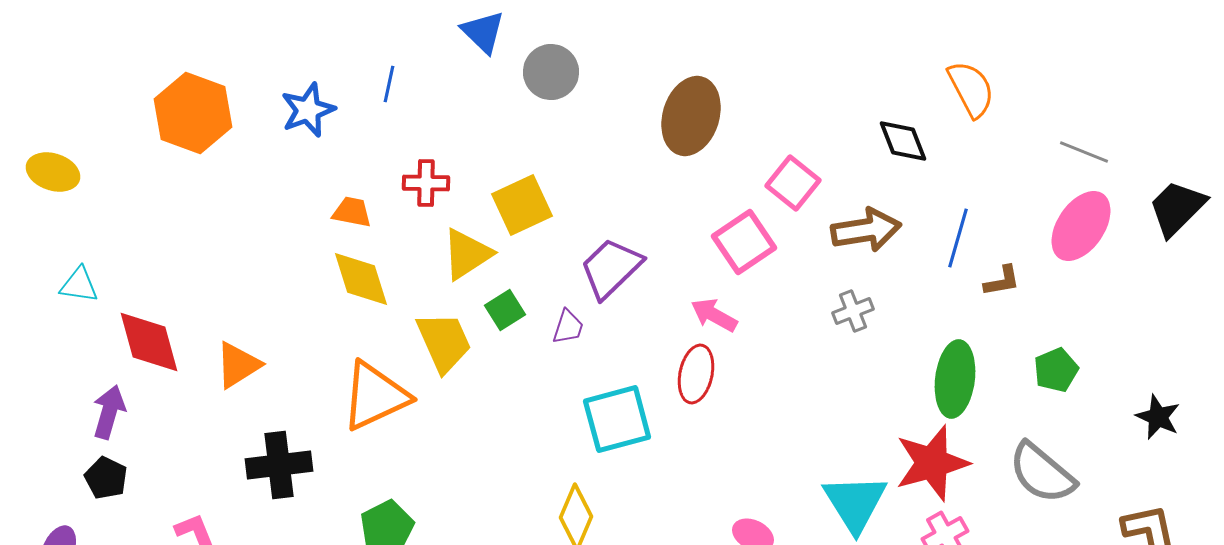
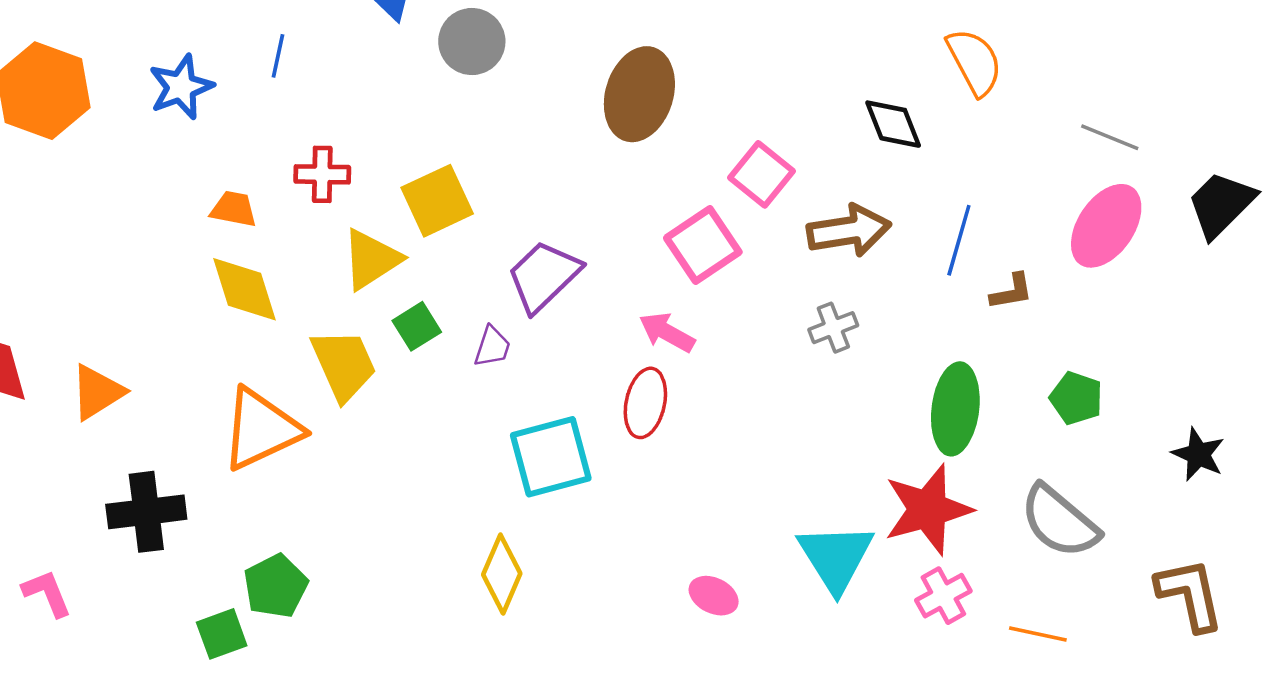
green pentagon: (1056, 370) -> (1076, 398), turned -30

